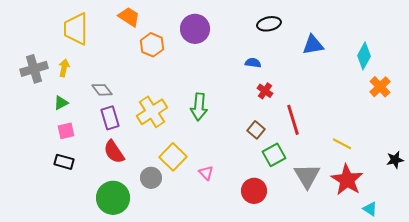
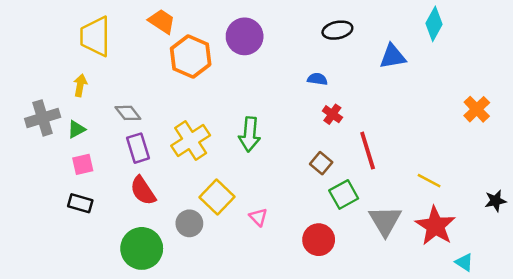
orange hexagon: (152, 45) -> (191, 56), size x1.4
cyan diamond: (364, 56) -> (434, 24), moved
gray cross: (34, 69) -> (43, 118), moved

